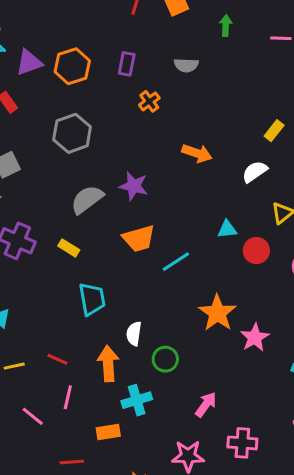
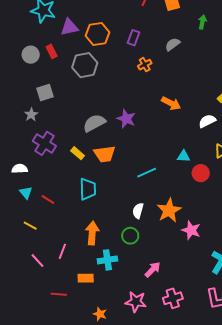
gray semicircle: (186, 65) -> (173, 44), turned 133
gray hexagon: (72, 133) -> (85, 65), moved
orange trapezoid: (139, 238) -> (105, 154), moved
white semicircle: (134, 334) -> (138, 211), moved
pink star: (255, 338) -> (191, 230), turned -30
red line: (57, 359) -> (48, 199), moved
yellow line: (14, 366) -> (30, 226), turned 32
pink cross: (242, 443) -> (173, 298), turned -30

